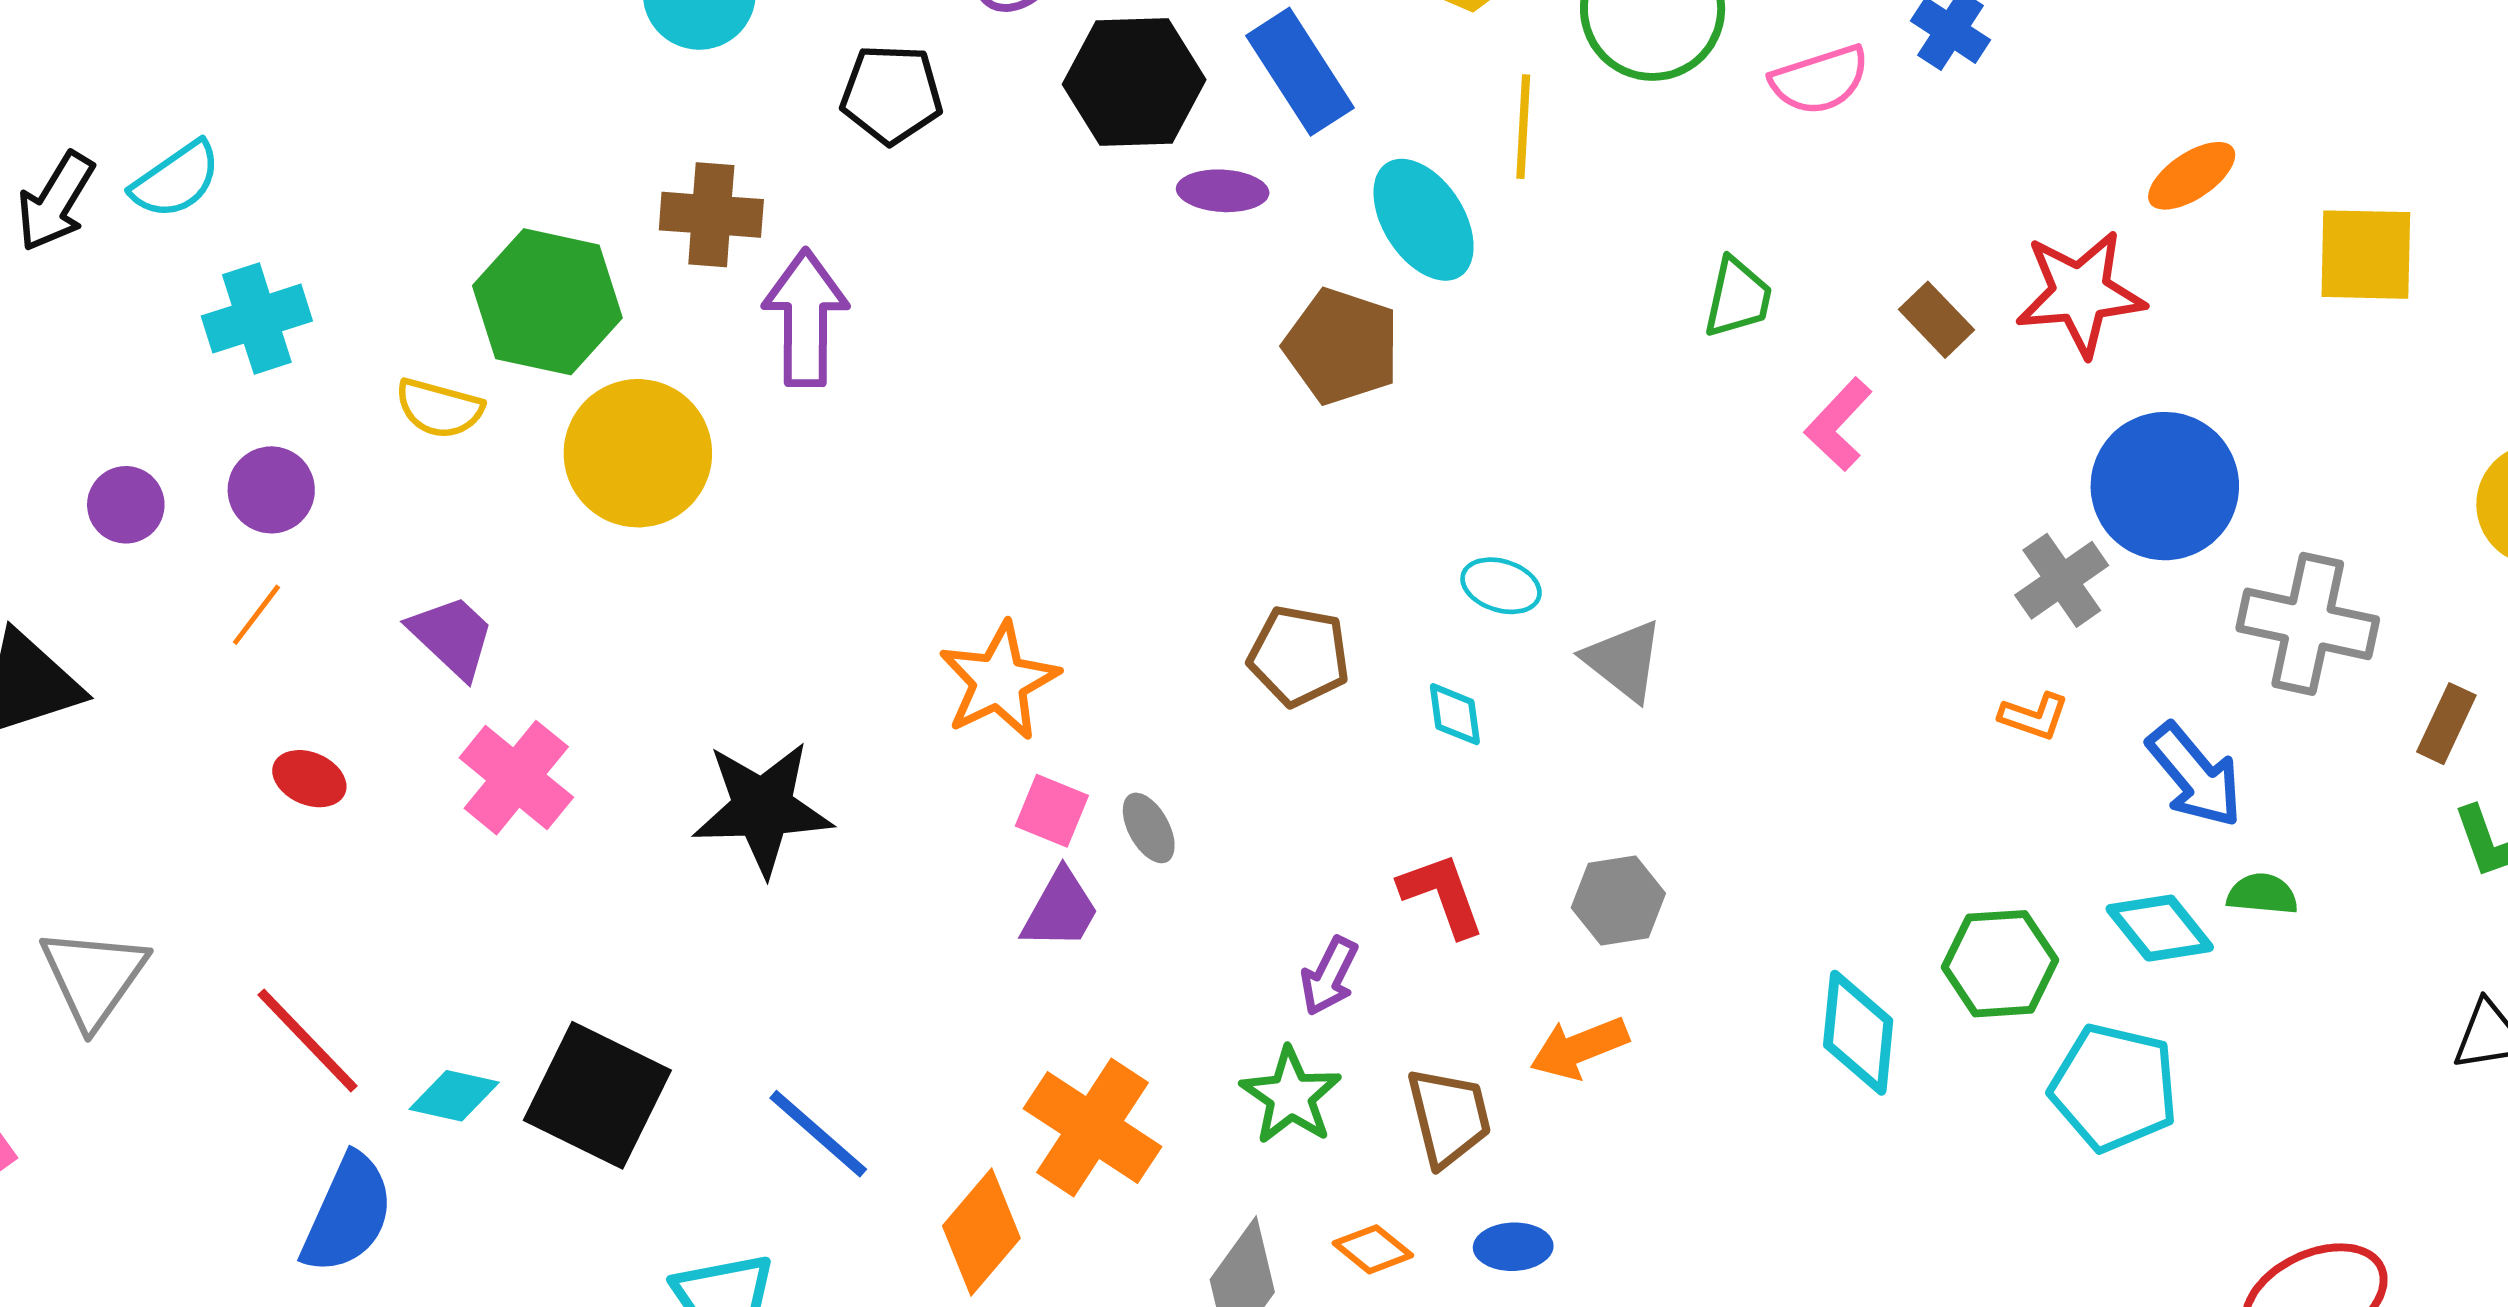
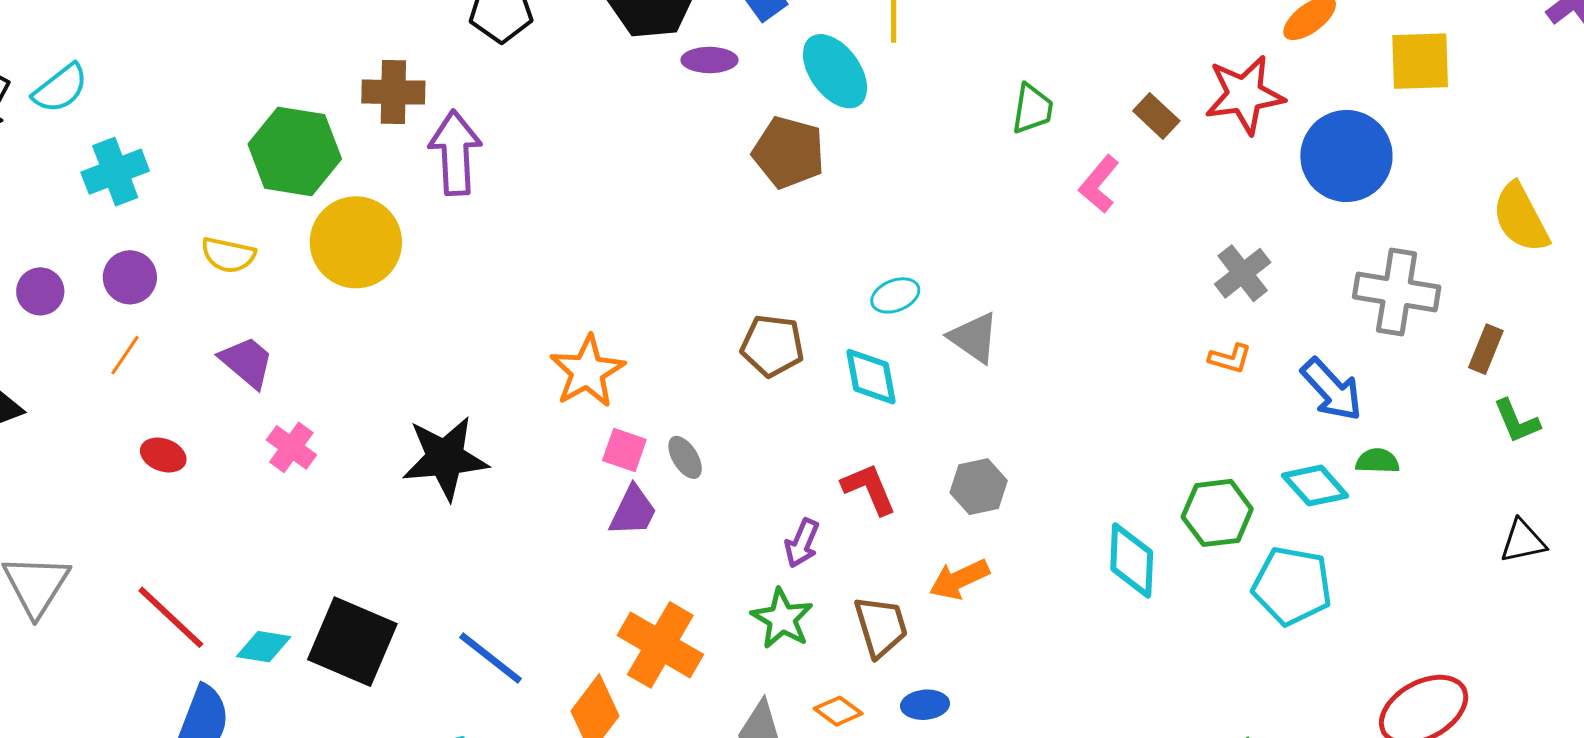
yellow semicircle: (439, 408) -> (228, 255), moved
blue circle: (2165, 486) -> (1346, 156), moved
cyan ellipse: (1501, 586) -> (895, 295), turned -36
cyan diamond: (1455, 714) -> (871, 377), size x1.5
pink cross: (516, 778) -> (291, 447), size x0.7

